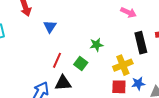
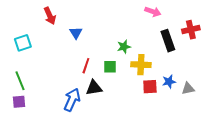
green square: (81, 63) -> (110, 67), turned -32
yellow cross: (123, 65) -> (141, 65), moved, turned 30

